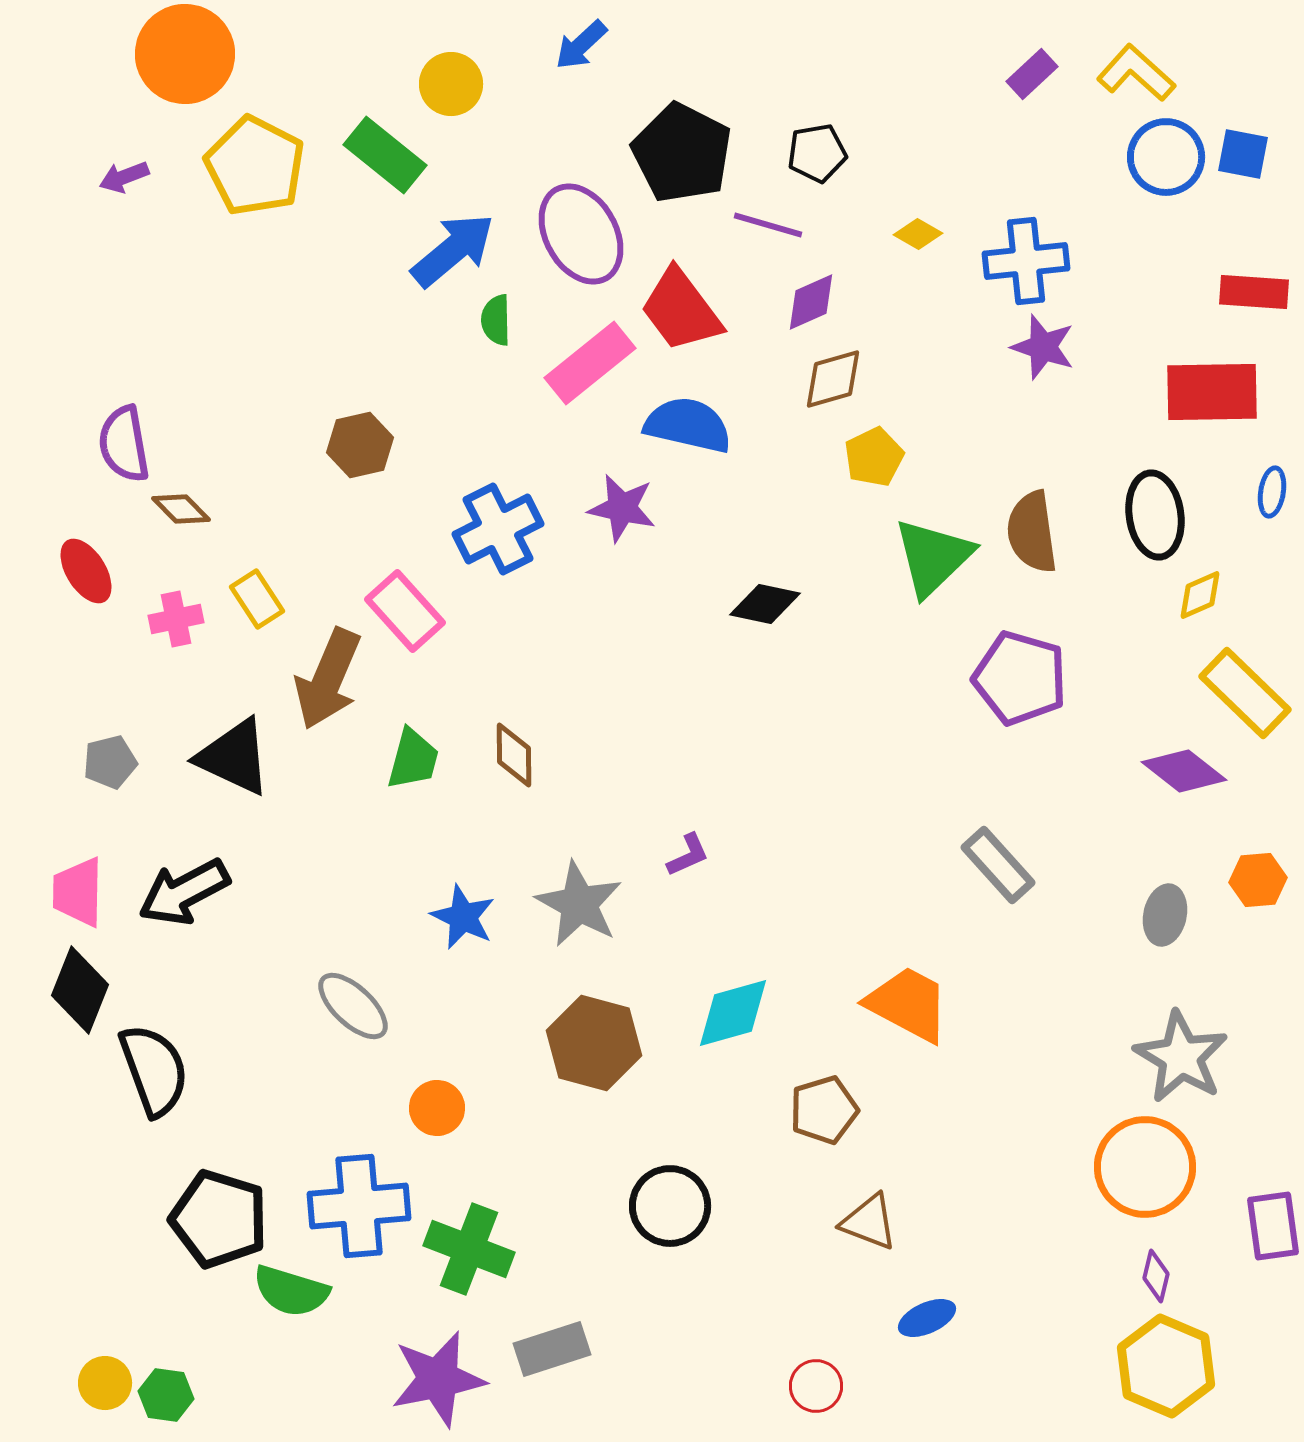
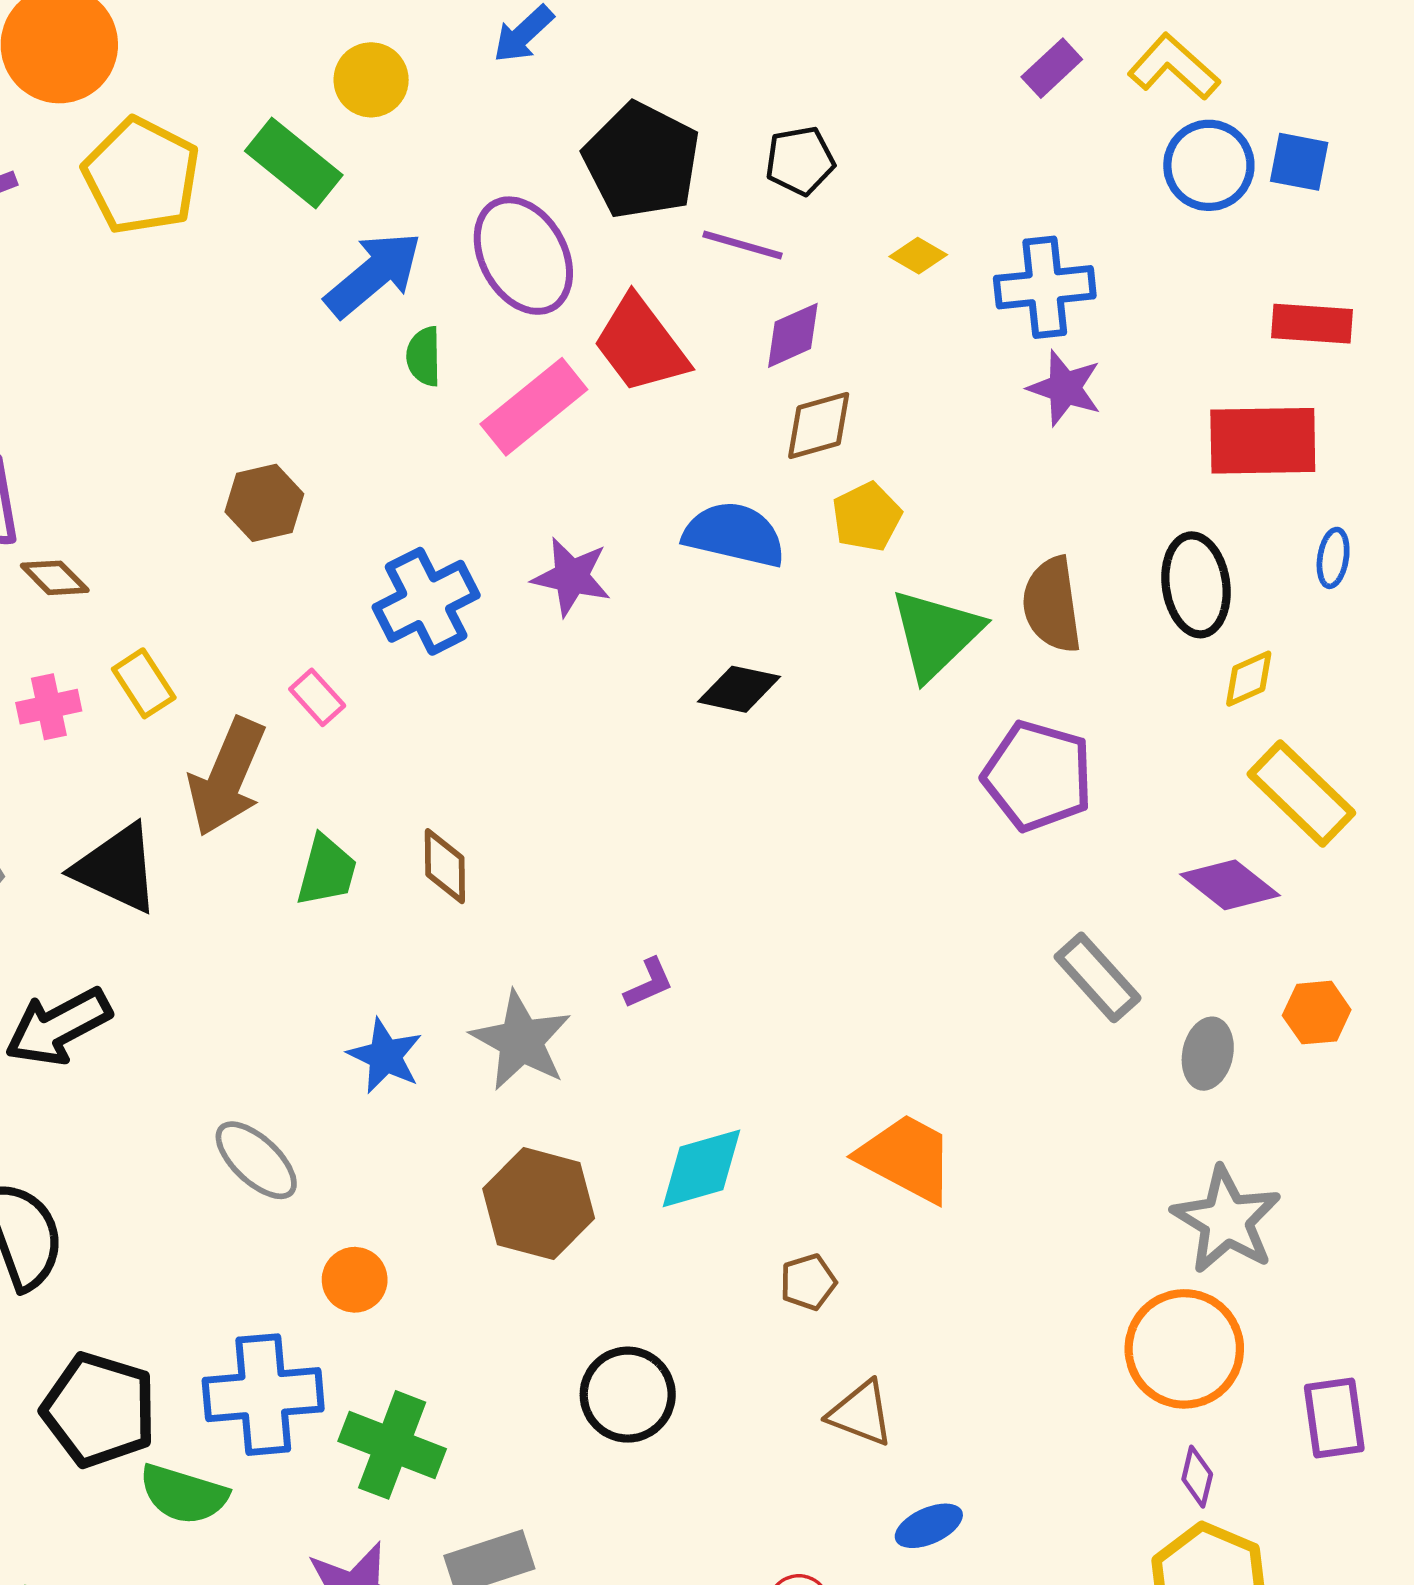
blue semicircle: (688, 425) -> (734, 534), moved
pink rectangle: (405, 611) -> (317, 697), size x0.6
gray rectangle: (998, 865) -> (1098, 977), moved
brown pentagon: (824, 1110) -> (808, 1282), size x0.7

